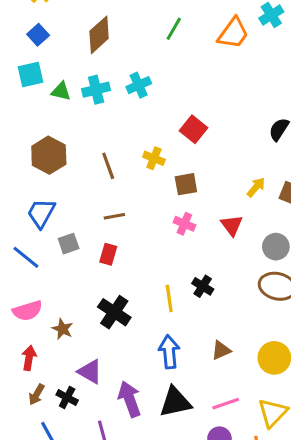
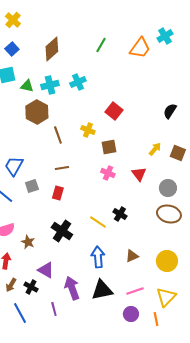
brown hexagon: (49, 155) -> (37, 112), moved
yellow line: (169, 298) -> (98, 222), turned -48

